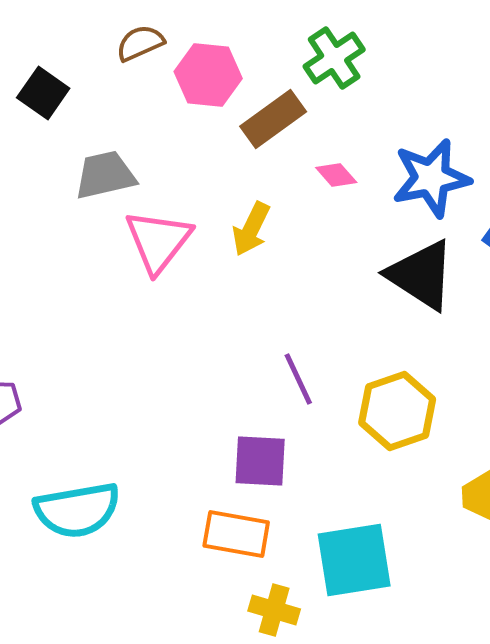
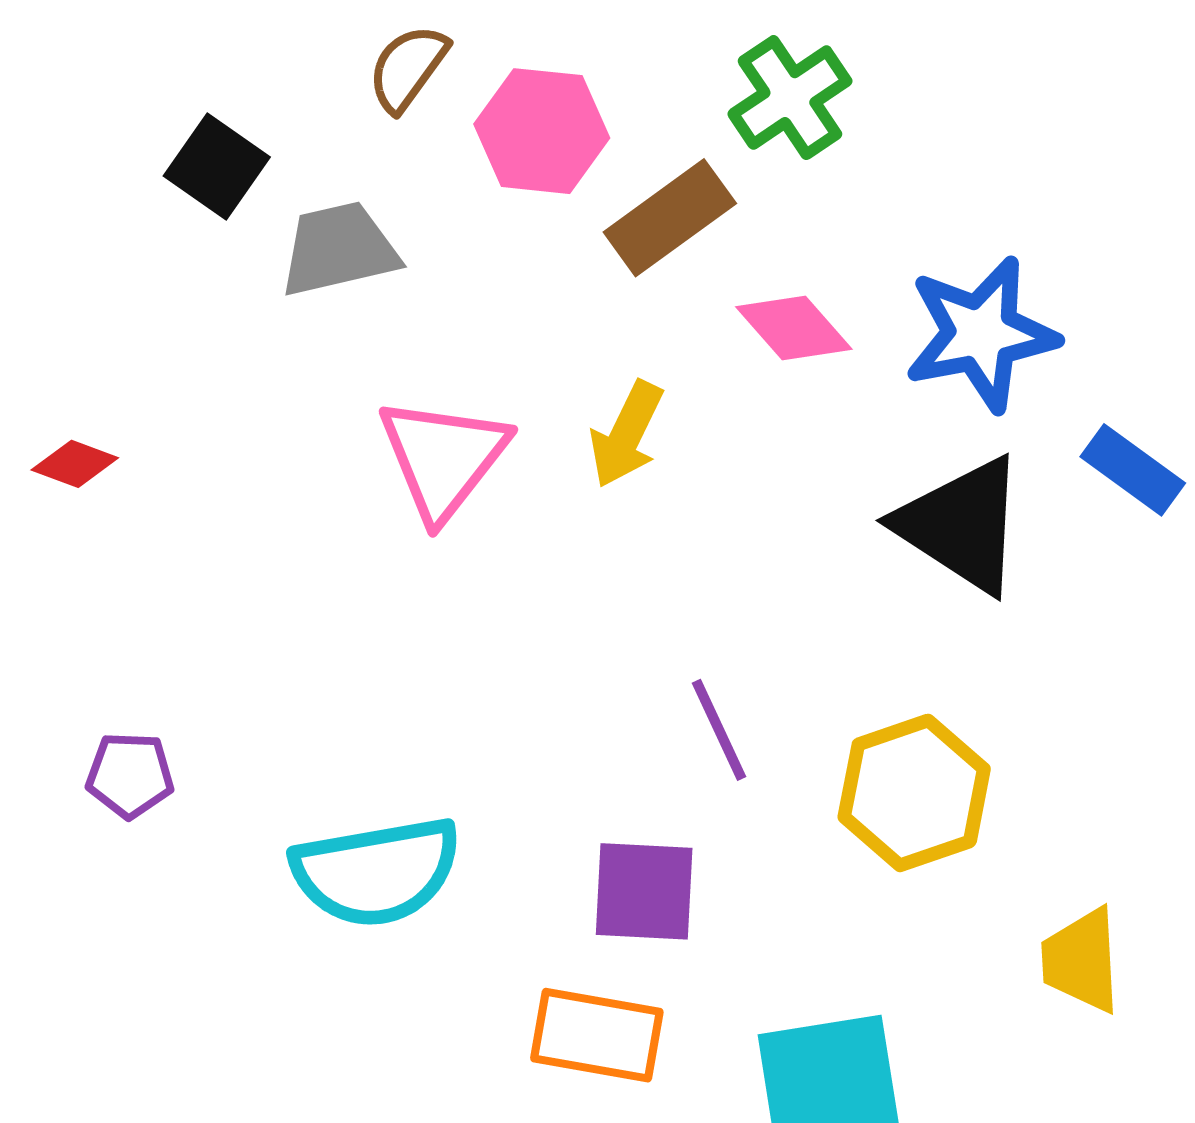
brown semicircle: (140, 43) -> (408, 68), turned -30
gray trapezoid: (105, 175) -> (339, 249), moved
pink diamond: (336, 175) -> (794, 328), size x1.4
cyan semicircle: (77, 510) -> (376, 872), moved

